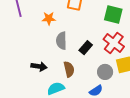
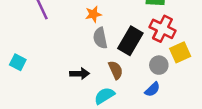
orange star: (49, 18) -> (93, 14), moved
black rectangle: (86, 48) -> (130, 41), size x1.6

